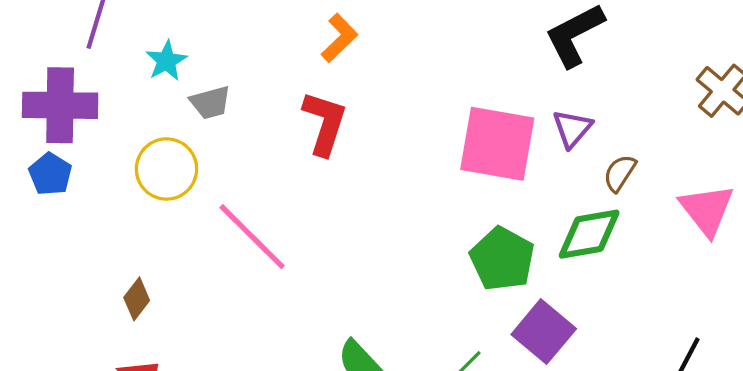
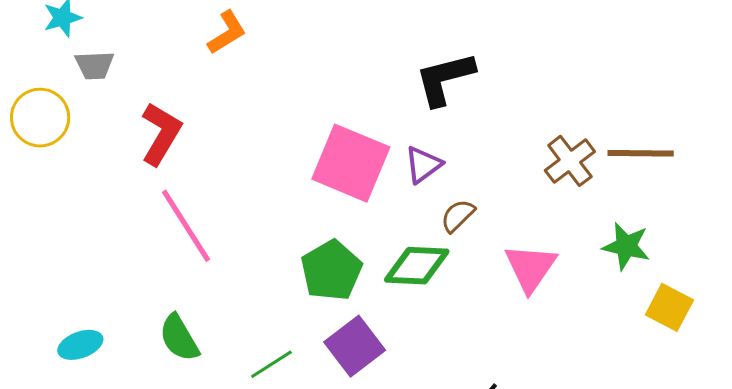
red L-shape: (325, 123) -> (161, 134), moved
pink line: (252, 237) -> (186, 226), moved

